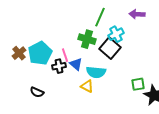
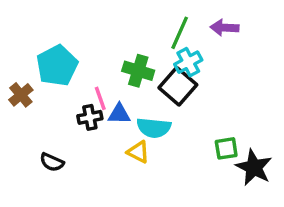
green line: (100, 17) -> (180, 33), moved
cyan pentagon: (40, 53) -> (57, 66), moved
blue triangle: (76, 64) -> (119, 114), turned -40

